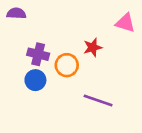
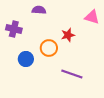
purple semicircle: (16, 13) -> (39, 10), moved
purple cross: (38, 54) -> (14, 29), moved

